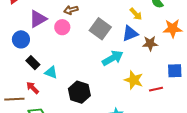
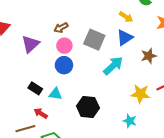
pink circle: (62, 27) -> (64, 46), moved
blue circle: (21, 39) -> (64, 65), moved
brown star: (150, 43) -> (149, 56), moved
yellow star: (134, 80) -> (140, 94), moved

